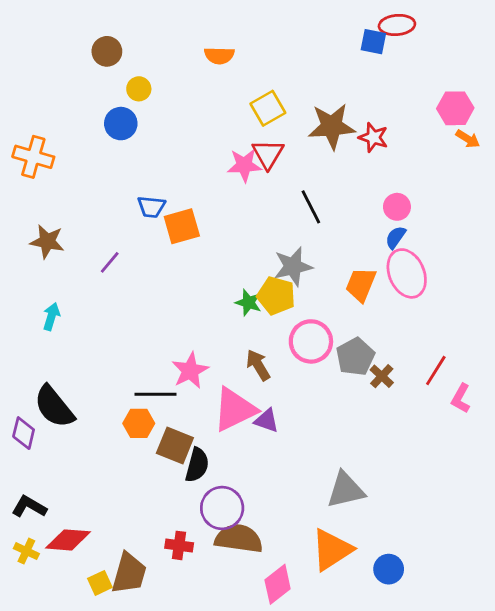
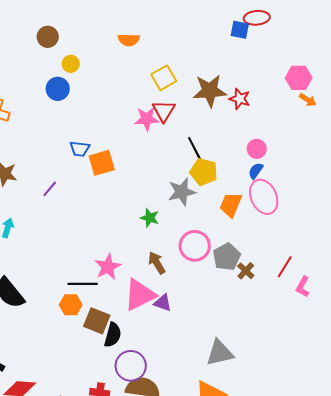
yellow pentagon: (276, 296) -> (204, 172), moved

